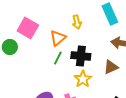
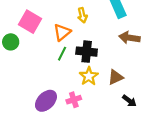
brown triangle: (111, 67) -> (115, 77), moved

